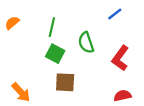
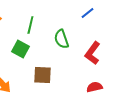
green square: (55, 54) -> (20, 49), moved

